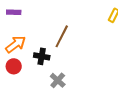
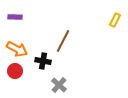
orange arrow: (16, 44) -> (17, 49), turned 65

